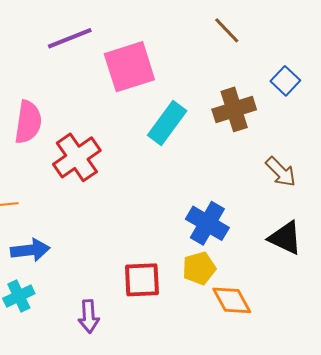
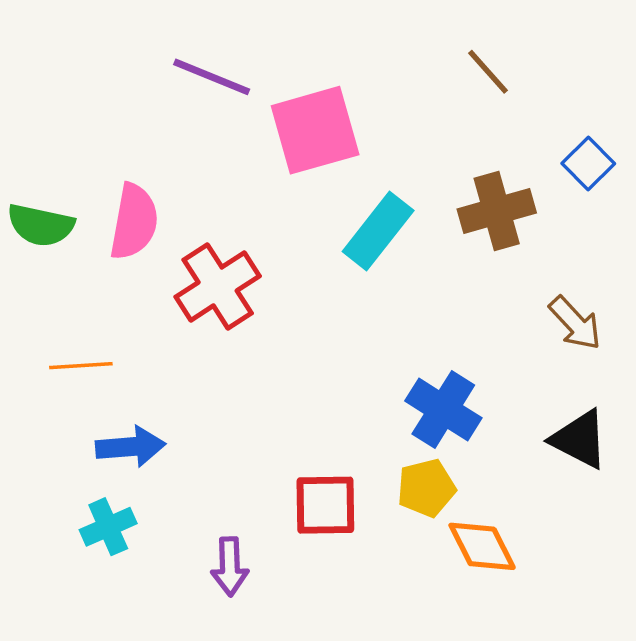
purple line: (70, 38) -> (212, 77), turned 42

